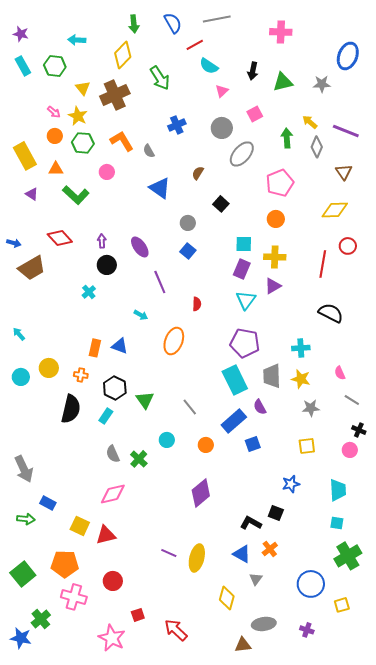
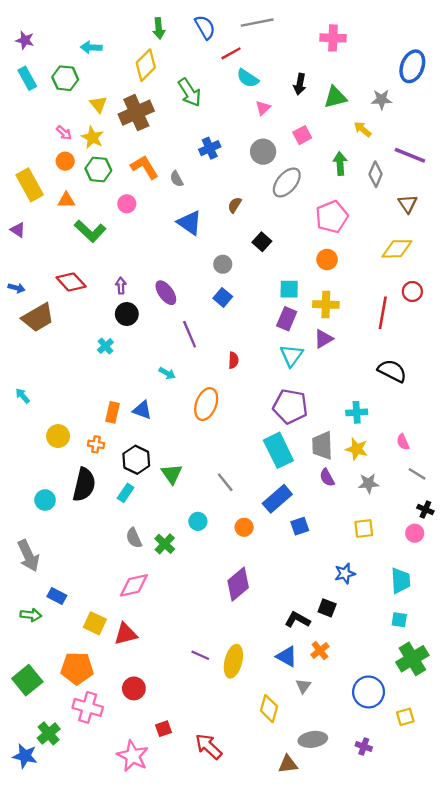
yellow arrow: (310, 122) -> (363, 129), moved
purple triangle: (32, 194) -> (18, 230), moved
cyan circle: (21, 377) -> (45, 500), moved
purple semicircle: (260, 407) -> (327, 478), moved

